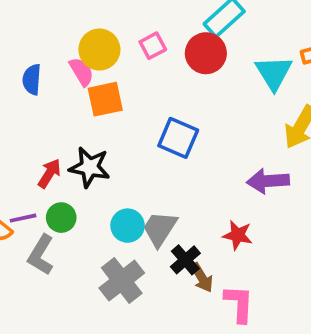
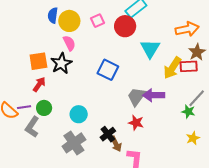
pink semicircle: (82, 72) -> (69, 43), moved
cyan triangle: (274, 73) -> (150, 49), moved
blue semicircle: (32, 79) -> (53, 15), moved
orange square: (105, 99) -> (38, 61), moved
black star: (90, 167) -> (61, 63), moved, turned 30
gray trapezoid: (160, 229) -> (137, 97), moved

